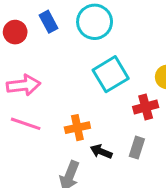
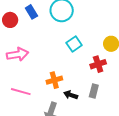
cyan square: (111, 74) -> (74, 44), size x0.7
pink line: (26, 124) -> (21, 92), moved

